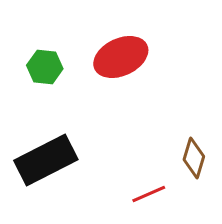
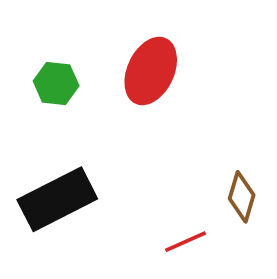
red ellipse: (121, 57) -> (151, 71), turned -40

